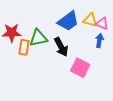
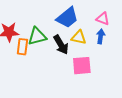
yellow triangle: (90, 20) -> (79, 37), moved
pink square: (80, 68) -> (82, 66), turned -30

